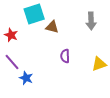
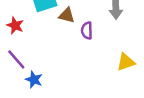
purple semicircle: (65, 56) -> (87, 30), moved

